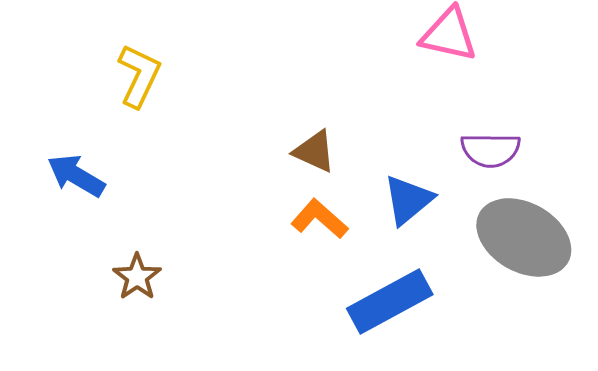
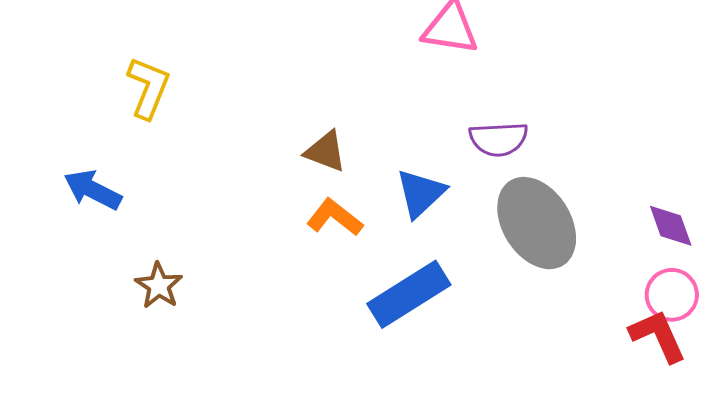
gray ellipse: (524, 237) -> (537, 223), turned 32

